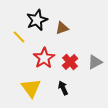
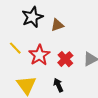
yellow line: (19, 37) -> (15, 48), moved

